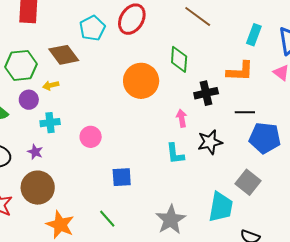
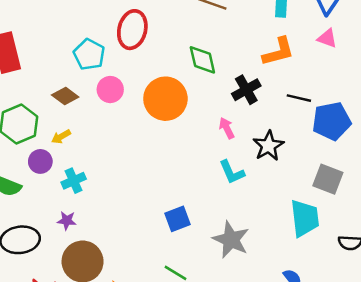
brown diamond: (64, 55) -> (65, 96), size x0.7
black line: (245, 112) -> (299, 98), turned 30
pink circle: (91, 137) -> (110, 90), moved
gray star: (171, 220) -> (231, 240), moved

